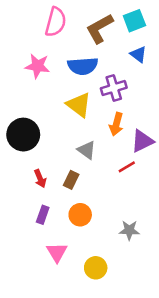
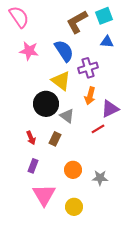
pink semicircle: (56, 22) -> (19, 17), moved, turned -50
blue triangle: (138, 54) -> (107, 42), turned -32
blue semicircle: (83, 66) -> (64, 51), turned -120
black circle: (23, 135) -> (46, 104), moved
orange circle: (80, 215) -> (73, 170), moved
pink triangle: (57, 252) -> (44, 195), size x1.4

